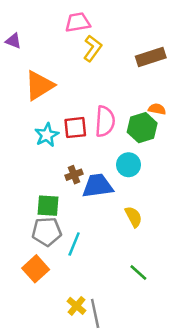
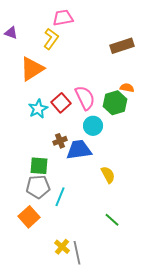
yellow L-shape: (93, 48) -> (51, 39), moved
pink semicircle: (105, 121) -> (85, 98), turned -30
red square: (75, 128) -> (61, 103), turned -36
cyan circle: (129, 165) -> (93, 126), moved

